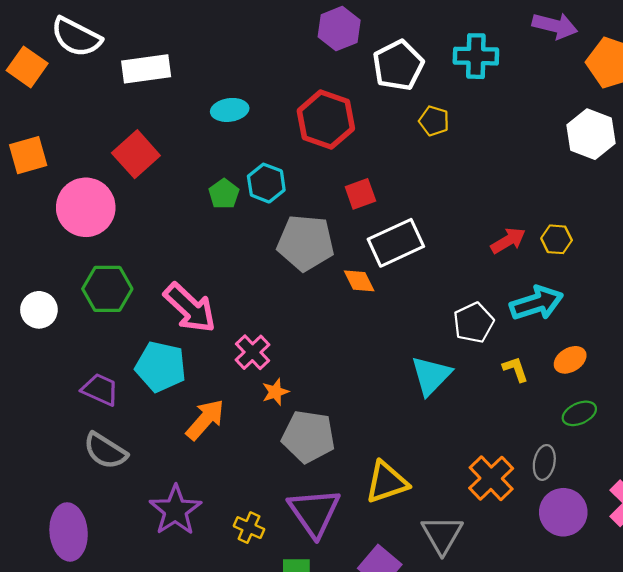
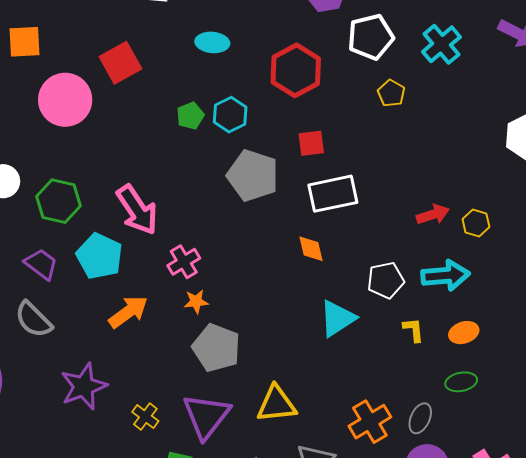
cyan cross: (476, 56) -> (441, 44), turned 36
orange diamond: (359, 281) -> (311, 249), moved
green hexagon: (107, 289) -> (58, 201), moved

